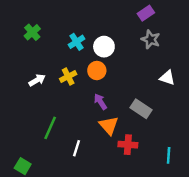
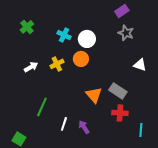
cyan cross: (76, 42) -> (64, 35), turned -32
purple arrow: (100, 102) -> (84, 127), moved
orange triangle: (109, 126) -> (94, 95), moved
red cross: (128, 145) -> (120, 113), moved

